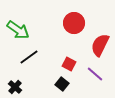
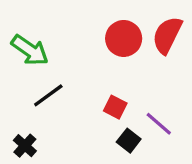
red semicircle: (100, 45) -> (167, 35), moved
black square: (62, 84) -> (129, 141), moved

